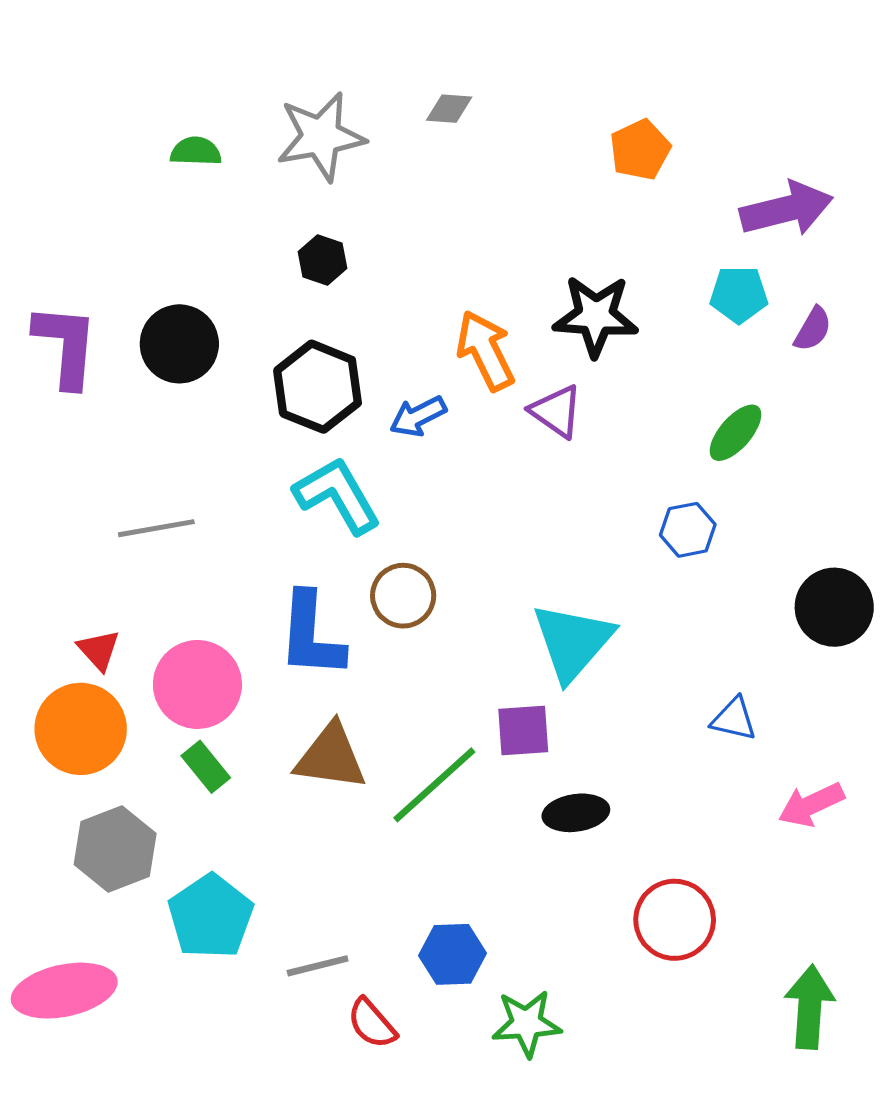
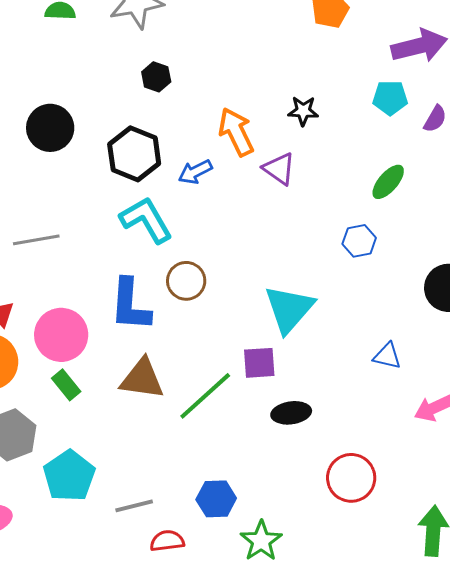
black hexagon: (323, 260) -> (156, 77), moved
black star: (596, 316) -> (303, 111), size x0.6
red semicircle: (372, 1023) -> (167, 541), turned 124
green star: (527, 1023) -> (261, 541), turned -30

